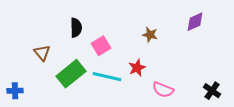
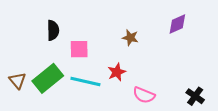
pink square: (101, 46) -> (79, 49), turned 30
brown triangle: (42, 53) -> (17, 80), moved

